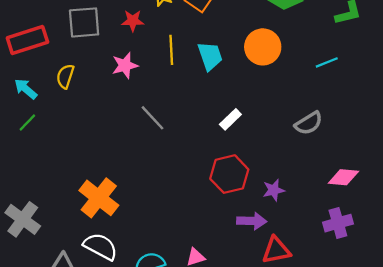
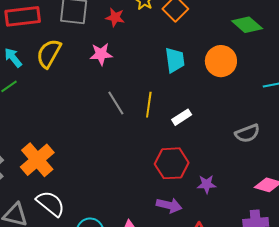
yellow line: (171, 50) -> (149, 105), moved
yellow semicircle: (65, 76) -> (49, 53), size x1.4
orange cross: (99, 198) -> (37, 160), moved
purple arrow: (252, 221) -> (169, 205), moved

